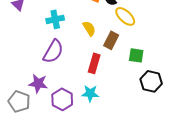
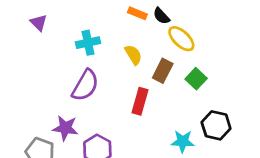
green square: (136, 55) -> (196, 79), moved, turned 35
cyan star: (90, 93) -> (183, 141), moved

